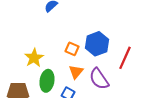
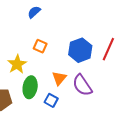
orange square: (72, 49) -> (40, 46), moved
red line: (125, 58) -> (108, 49), moved

